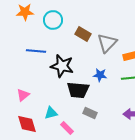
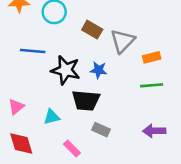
blue star: (100, 75) -> (98, 70), moved
cyan triangle: (51, 113) -> (52, 117), moved

